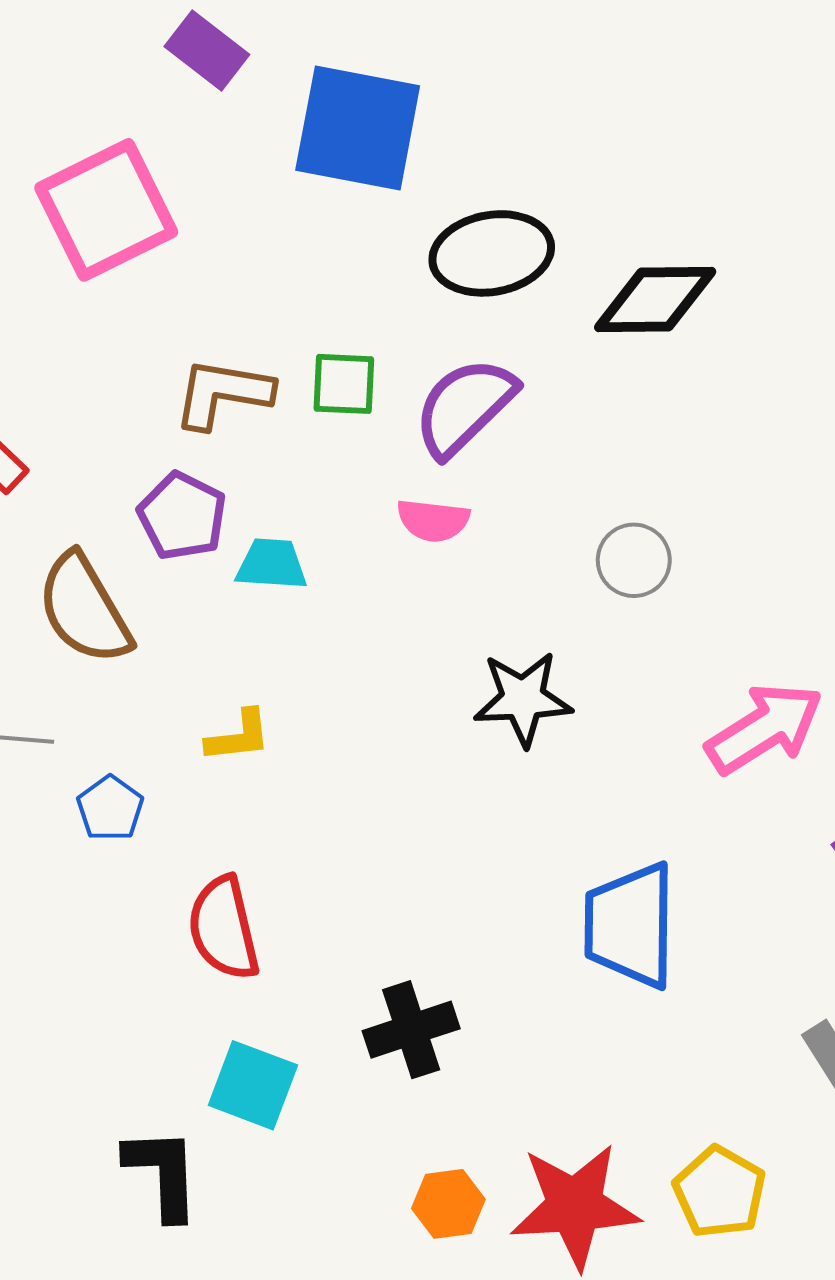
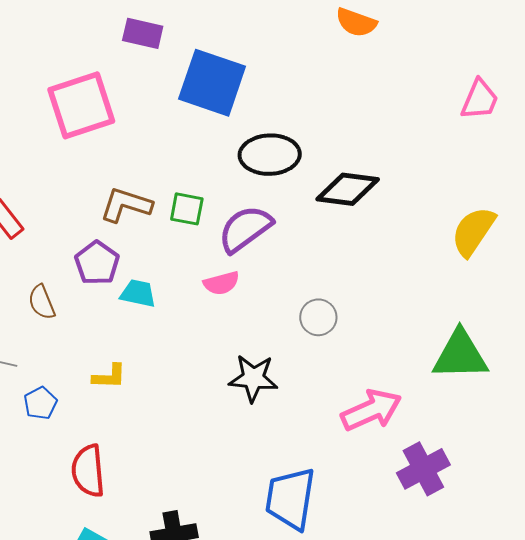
purple rectangle: (207, 50) -> (143, 33), turned -33
pink semicircle: (433, 520) -> (221, 283), turned -30
brown semicircle: (84, 609) -> (42, 302), size x0.6

